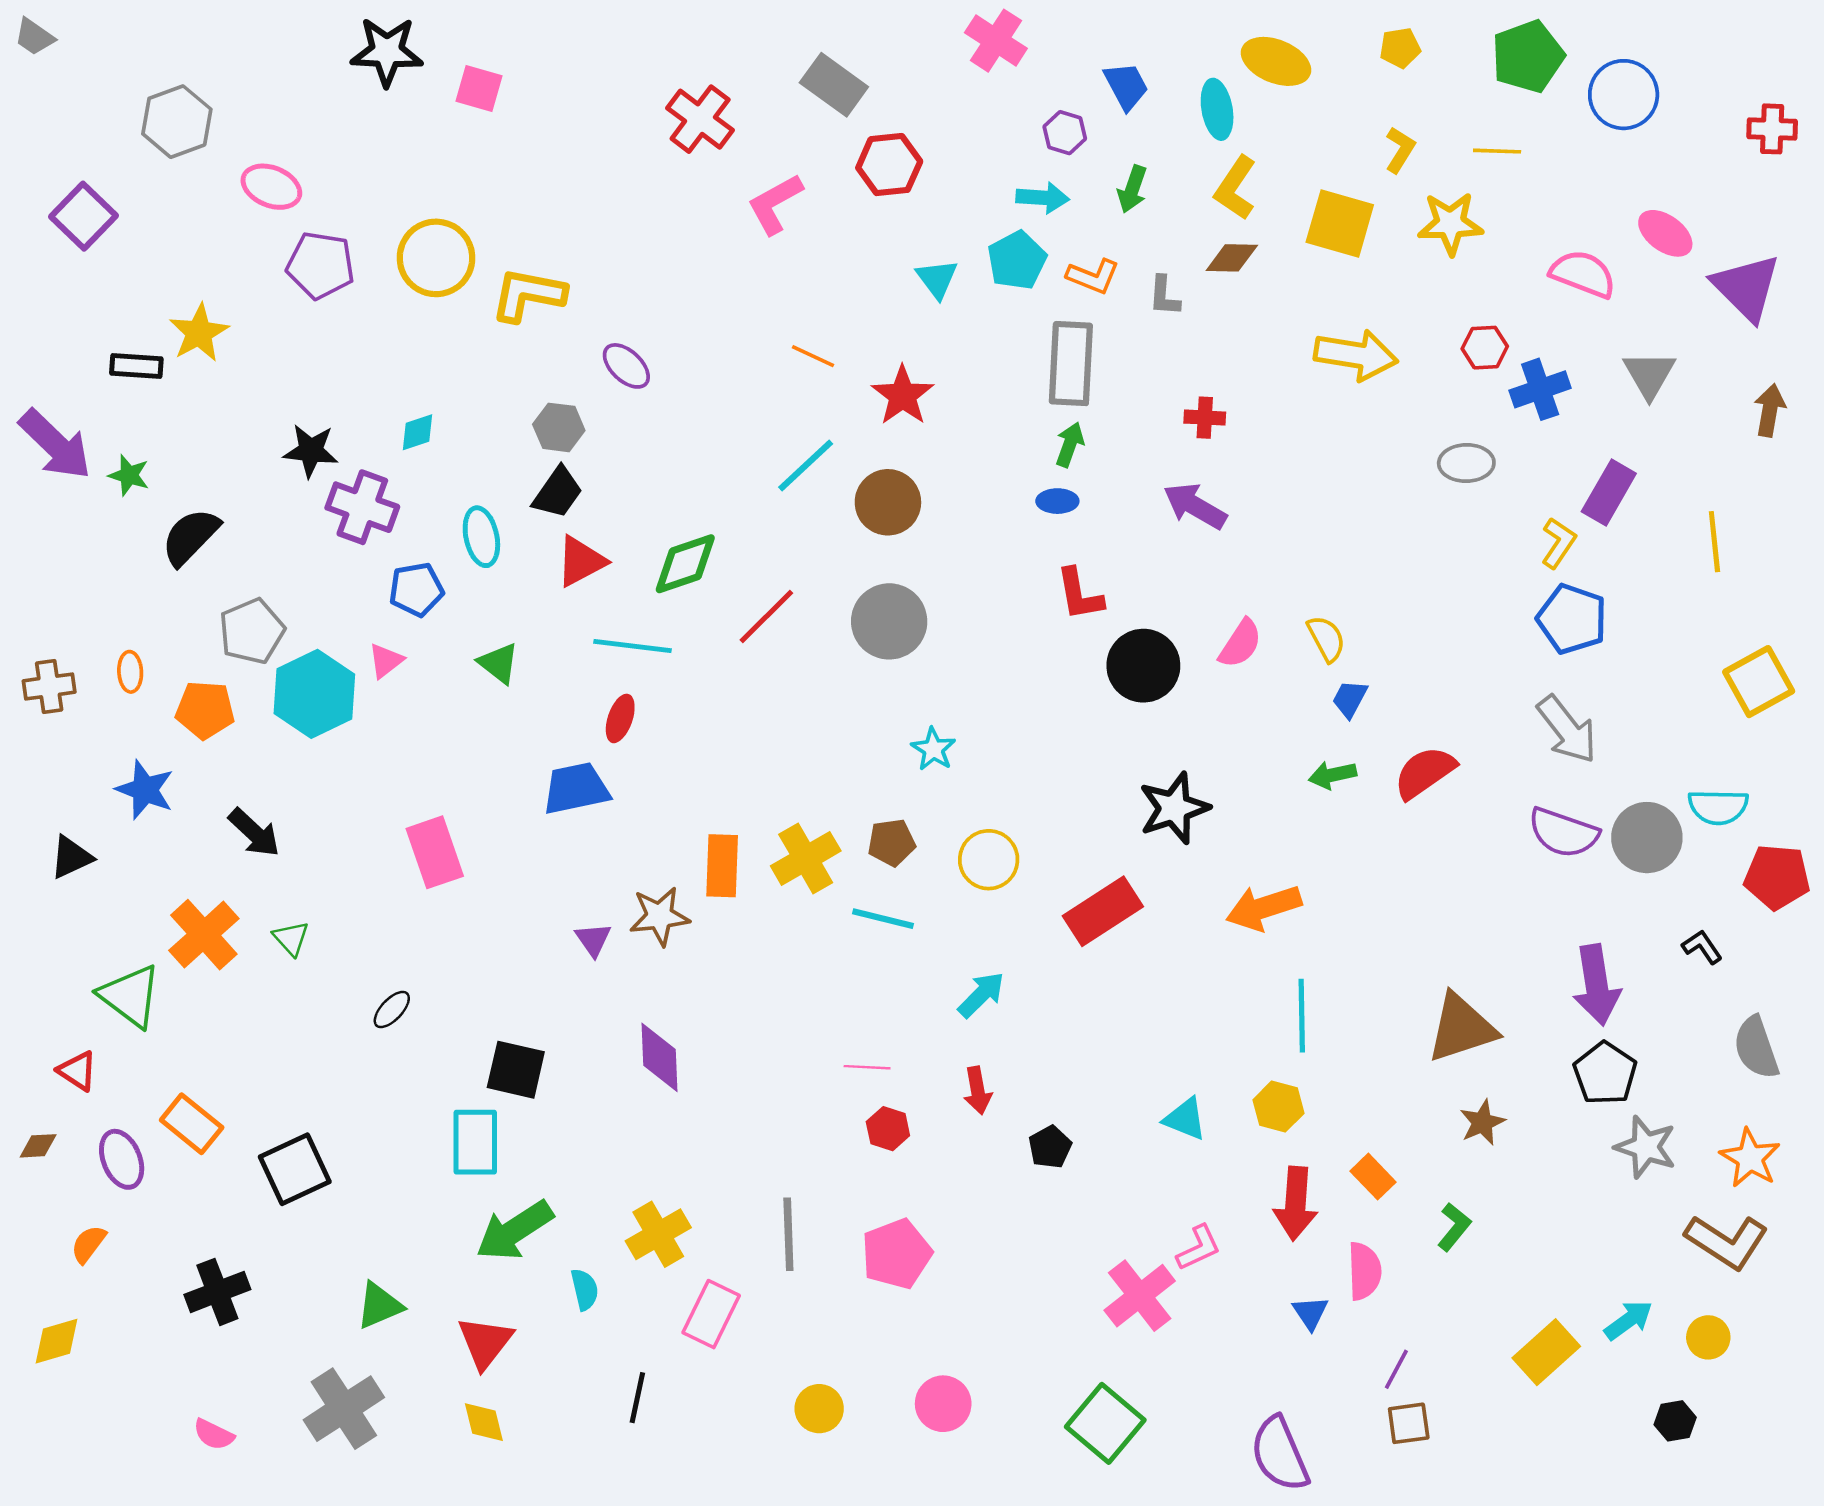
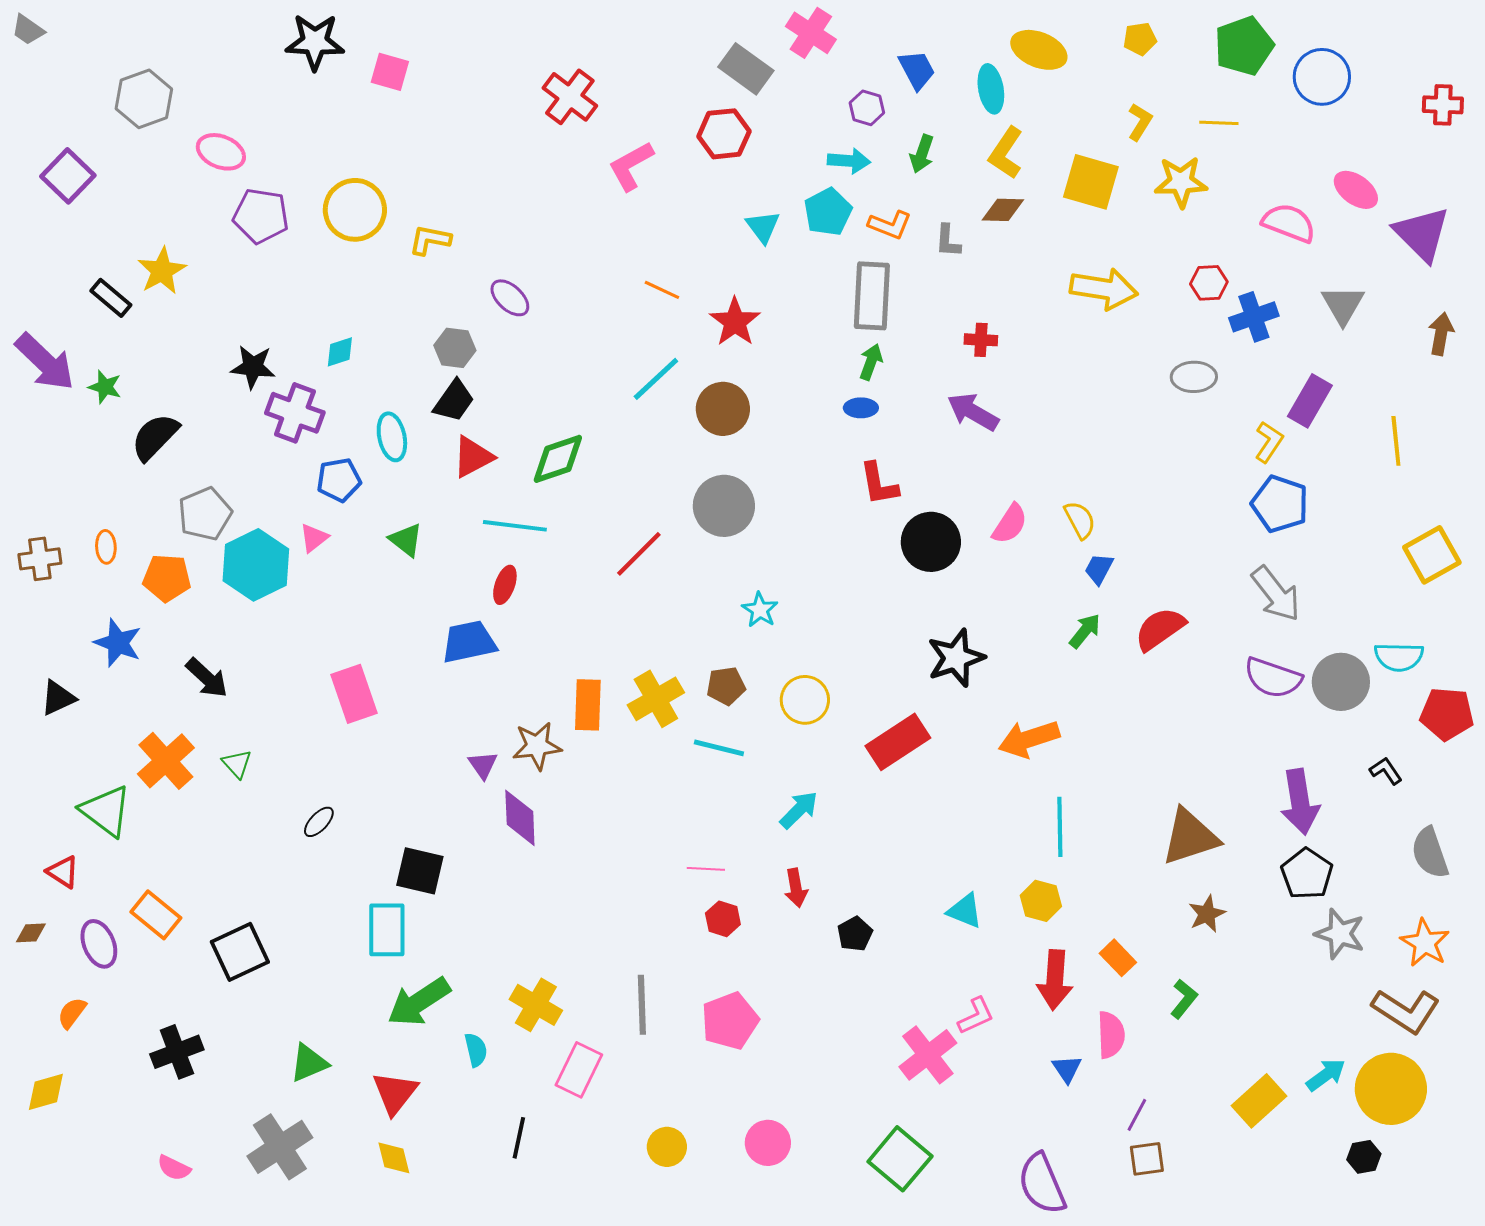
gray rectangle: (834, 85) -> (746, 69), moved
yellow L-shape: (528, 295) -> (430, 240), size x0.7
black rectangle: (136, 366) -> (111, 298), turned 36
red line: (766, 617) -> (639, 554), moved
green arrow: (1332, 775) -> (1085, 631), turned 141
purple diamond: (659, 1057) -> (520, 818), moved
yellow cross: (658, 1234) -> (536, 1005), turned -30
yellow circle: (1708, 1337) -> (1391, 1089), size x2.0

